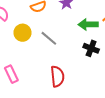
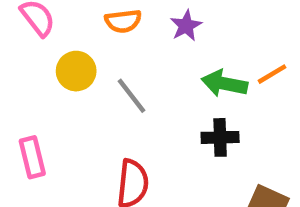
black cross: (91, 48) -> (220, 137), turned -35

